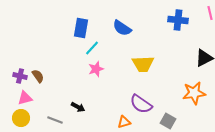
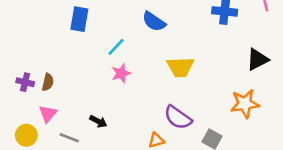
blue rectangle: (81, 28) -> (79, 19), moved
brown semicircle: (38, 76) -> (48, 82), turned 48
pink triangle: (25, 98) -> (48, 114), moved, turned -35

